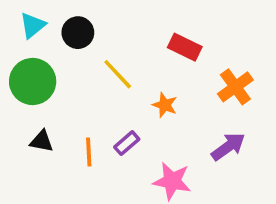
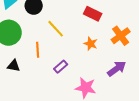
orange star: (165, 105) -> (91, 44), moved
orange line: (89, 152) -> (38, 50), moved

